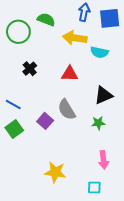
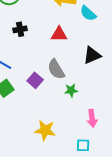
cyan semicircle: (99, 52) -> (88, 13), turned 30
black cross: (30, 69) -> (20, 29), turned 32
green star: (98, 123) -> (71, 90), moved

